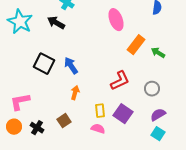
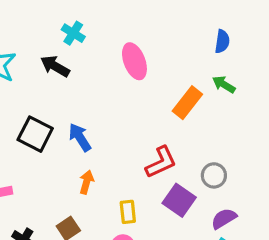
pink ellipse: (116, 20) -> (134, 61), moved
green arrow: (158, 53) -> (224, 84), moved
purple square: (123, 114) -> (179, 200), moved

